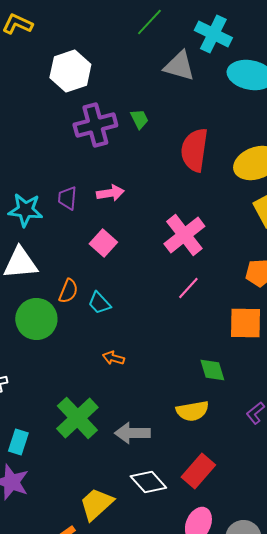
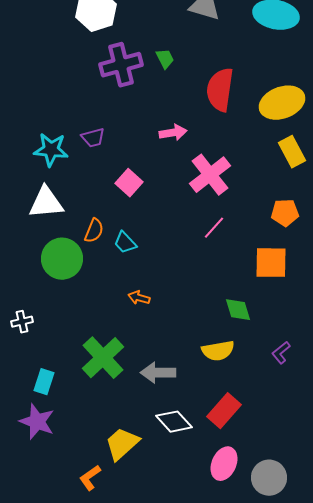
pink arrow: (110, 193) -> (173, 133), moved
purple trapezoid: (67, 198) -> (93, 138), turned -110

